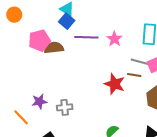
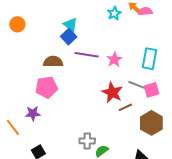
pink pentagon: (39, 40) -> (46, 87), moved
brown line: (134, 75) -> (125, 107), moved, turned -40
red star: (115, 84) -> (112, 92), moved
gray cross: (65, 107) -> (87, 141), moved

